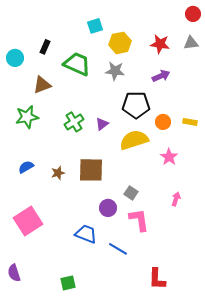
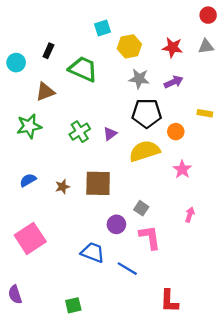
gray star: (115, 71) -> (139, 79), moved
yellow rectangle: (190, 122) -> (205, 113), moved

